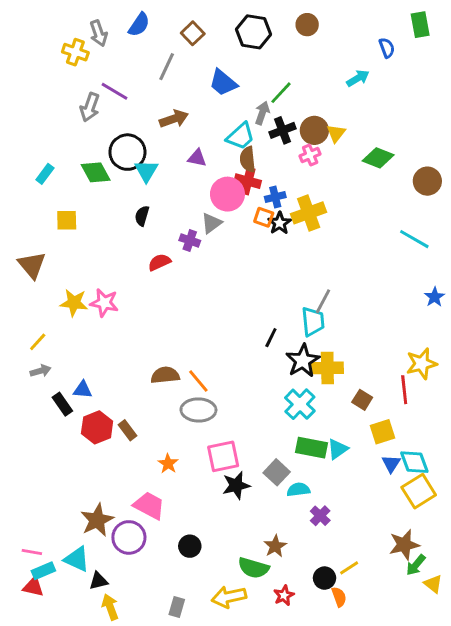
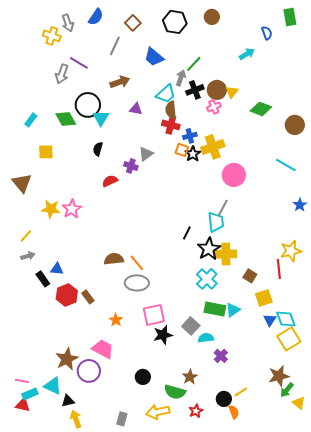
pink circle: (227, 194) -> (234, 175), moved
pink star: (104, 303) -> (72, 209), turned 30
black circle: (190, 546) -> (143, 377), moved

